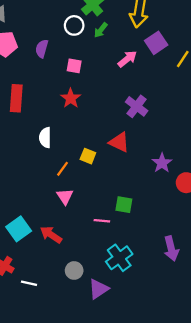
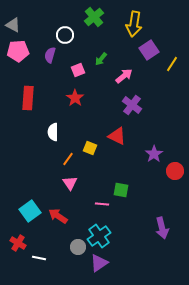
white circle: (74, 25) -> (65, 35), moved
green arrow: (101, 30) -> (101, 59), moved
pink arrow: (127, 59) -> (124, 76), moved
pink square: (74, 66) -> (78, 70), turned -32
cyan cross: (119, 258) -> (99, 236), moved

